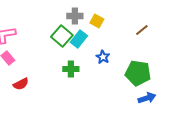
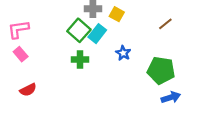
green cross: (71, 69) -> (80, 60), moved
red semicircle: (21, 84) -> (28, 90), moved

